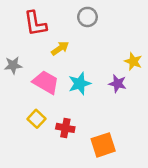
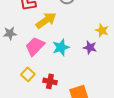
yellow arrow: (60, 48) -> (46, 20), size x1.5
pink trapezoid: (46, 82) -> (35, 46), turned -75

